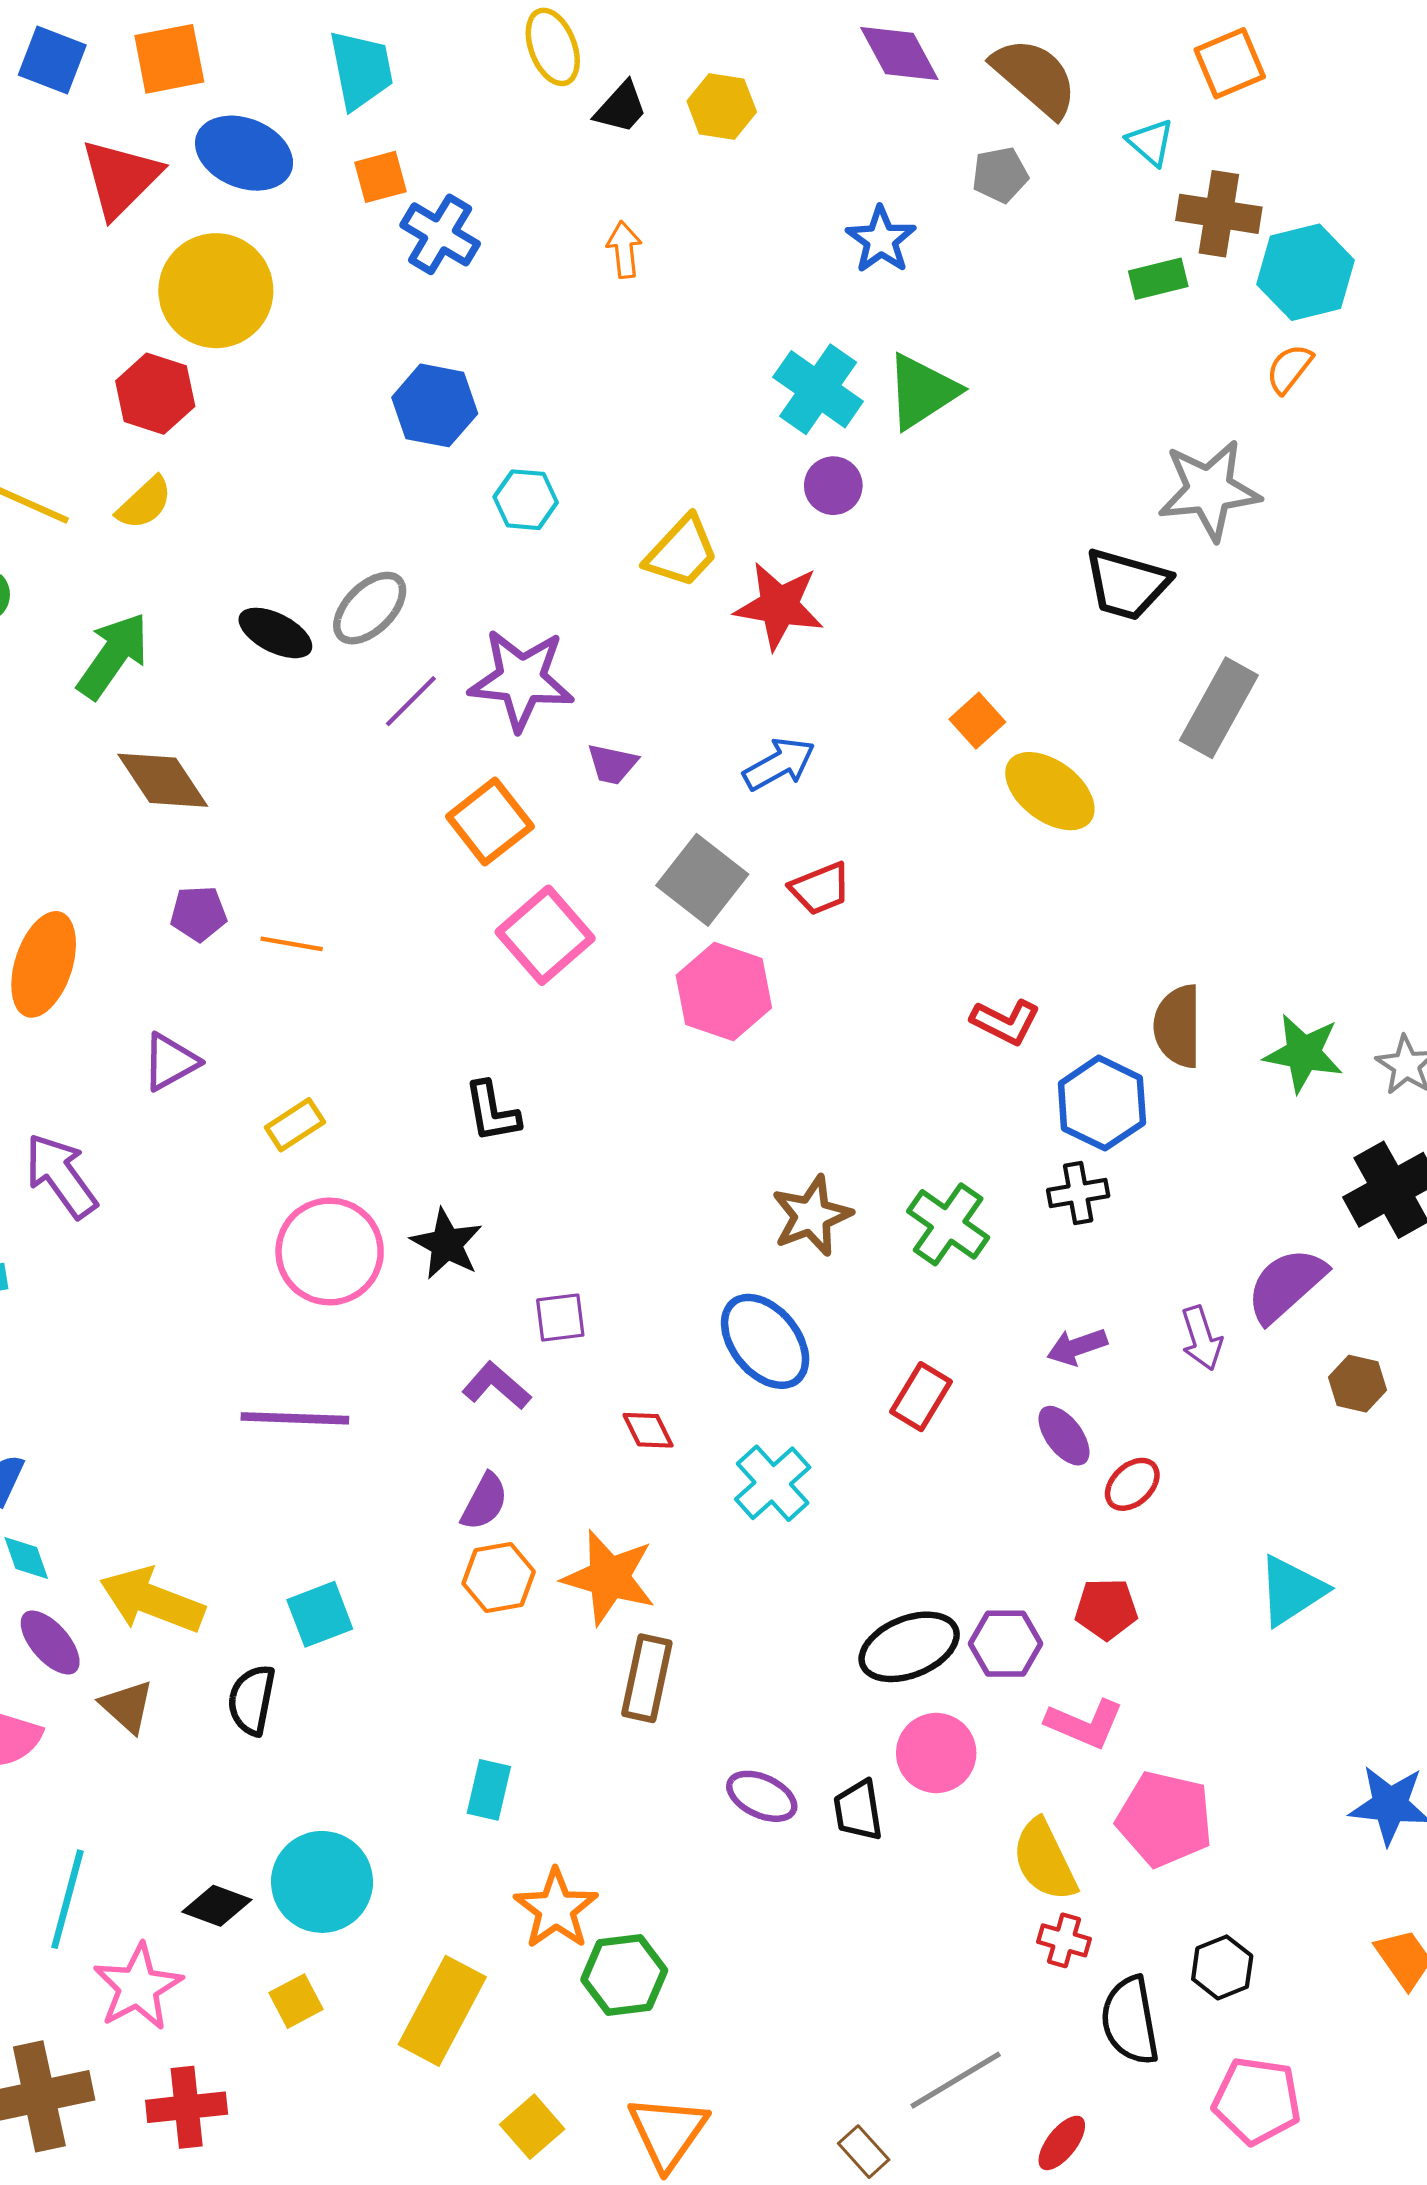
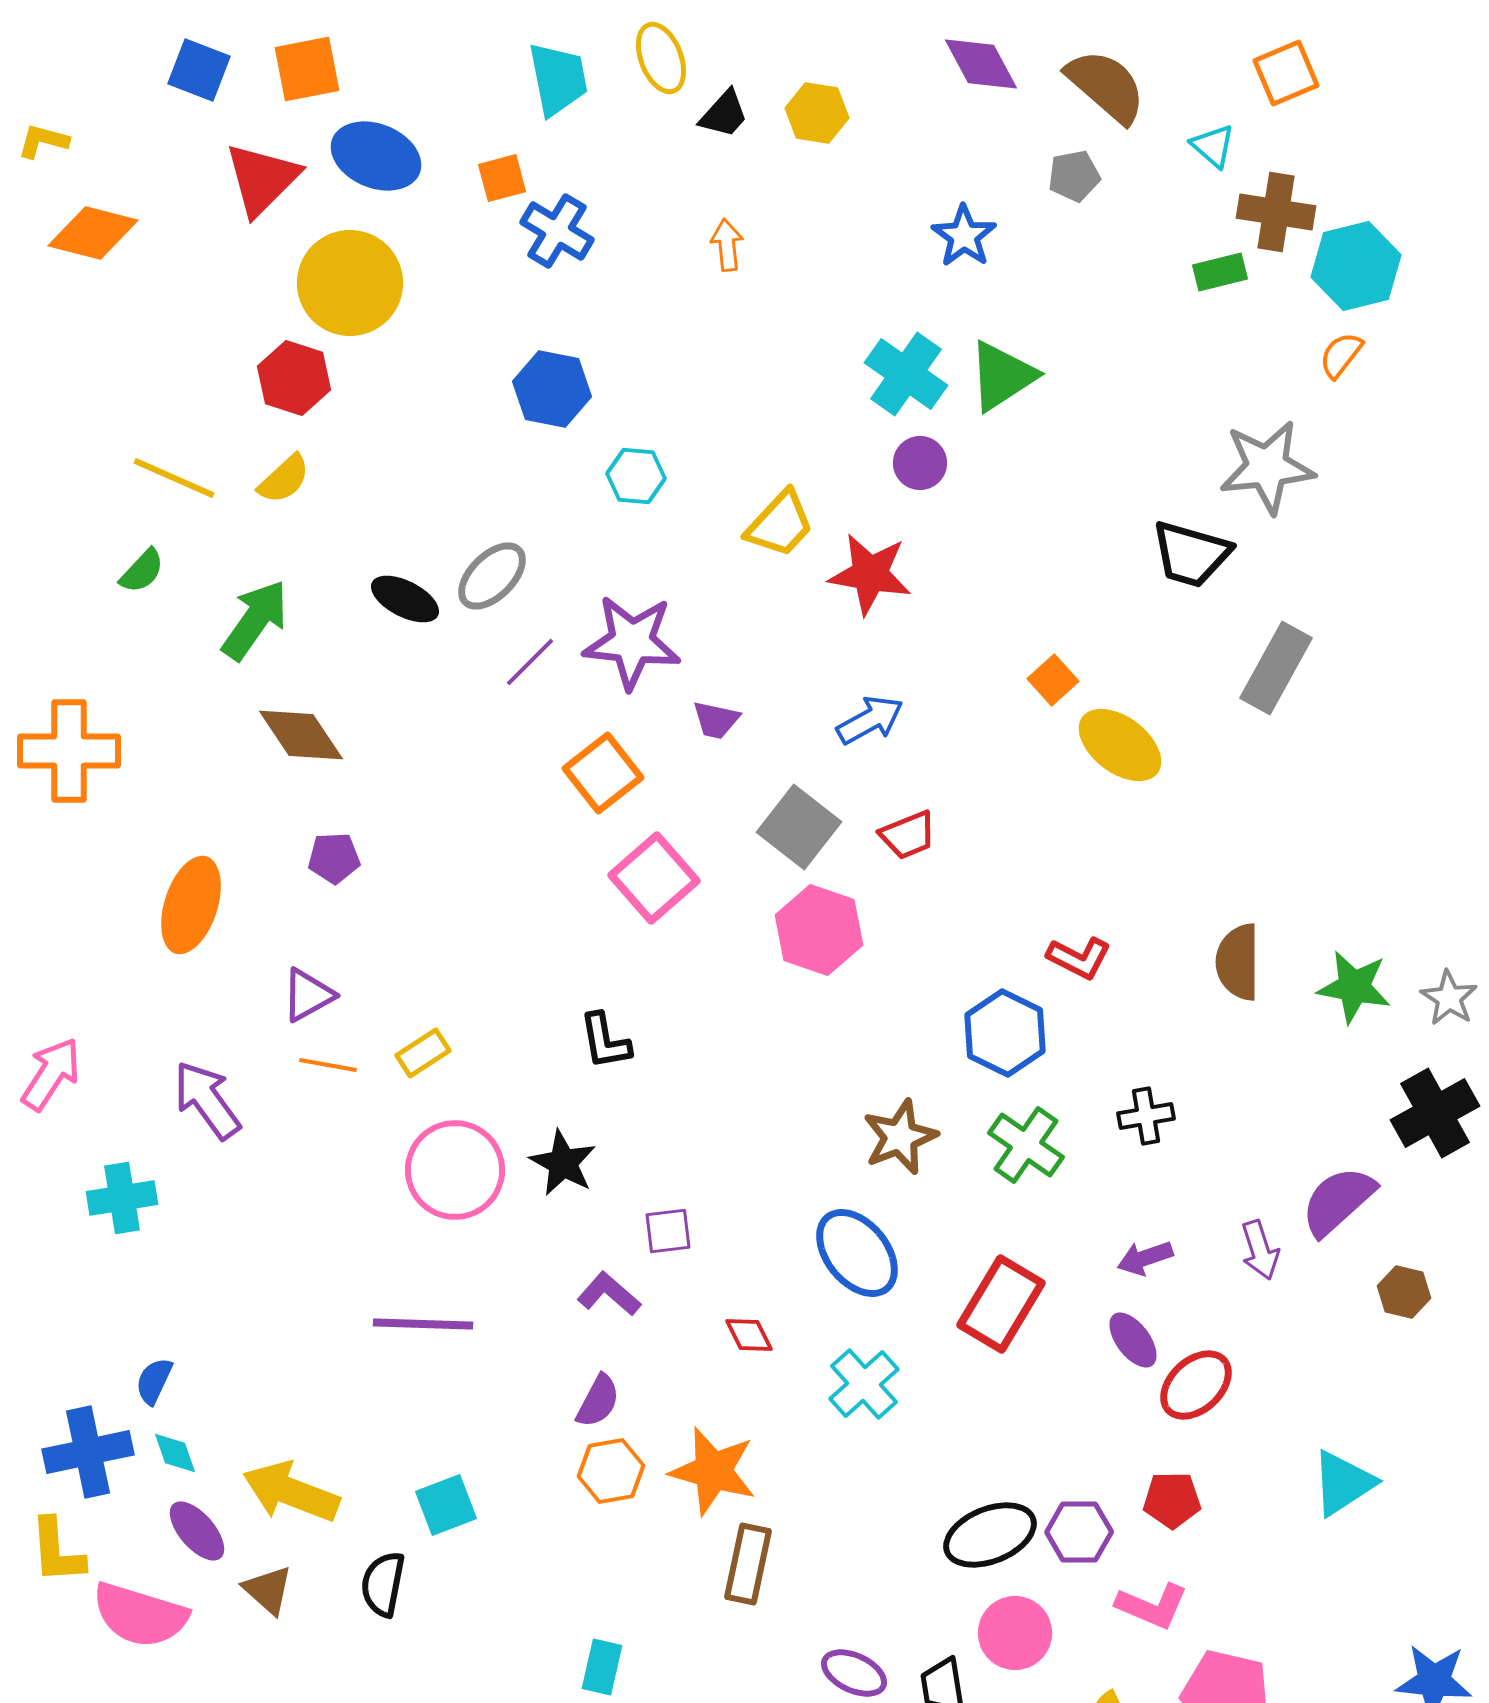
cyan trapezoid: (361, 70) -> (558, 79), moved
orange line: (292, 944) -> (328, 1065), moved
blue hexagon: (1102, 1103) -> (1005, 1033), moved
red rectangle: (921, 1397) -> (1001, 1304), size x1.5
red ellipse: (1132, 1484) -> (1196, 1385), size x1.4

